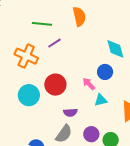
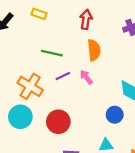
pink arrow: (89, 84) -> (86, 77), moved
cyan circle: (29, 95) -> (20, 117), moved

